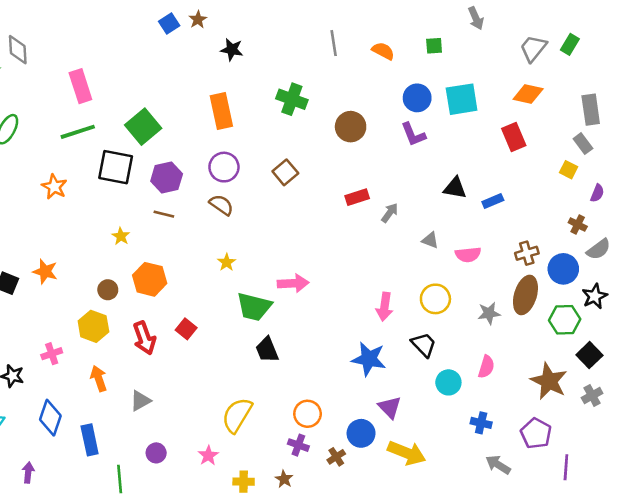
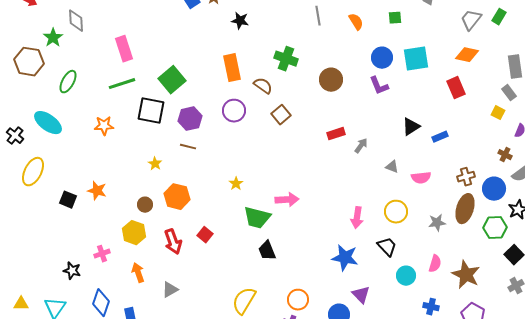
orange semicircle: (383, 51) -> (356, 22), turned 30
orange star: (54, 187) -> (104, 126), turned -30
black triangle: (455, 188) -> (411, 127), turned -42
brown semicircle: (221, 205) -> (263, 86), moved
brown star: (549, 381) -> (466, 275), moved

